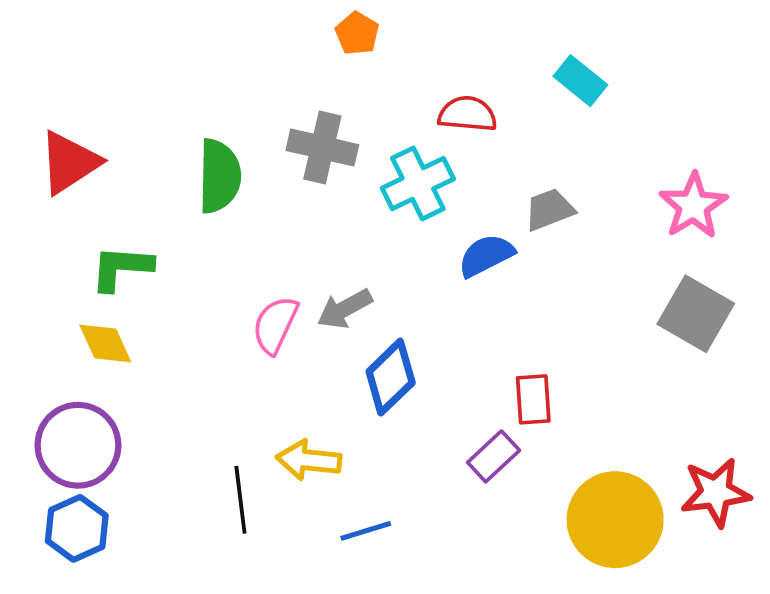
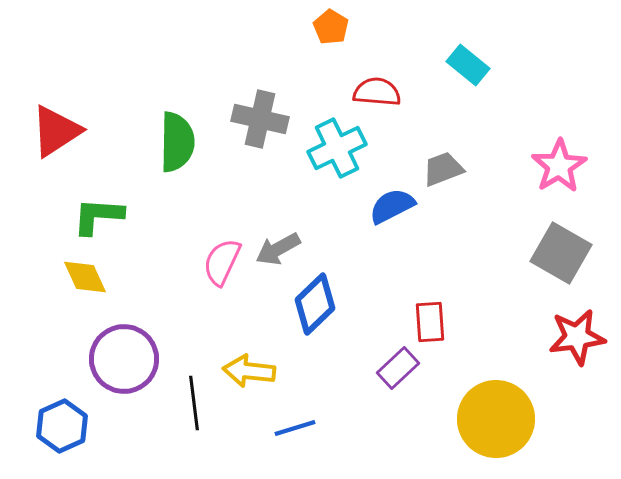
orange pentagon: (357, 33) -> (331, 27), moved
purple circle: (78, 445) -> (124, 359), moved
red star: (716, 492) -> (577, 337), moved

